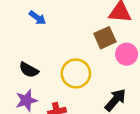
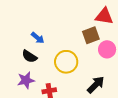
blue arrow: (37, 18) -> (38, 38), moved

